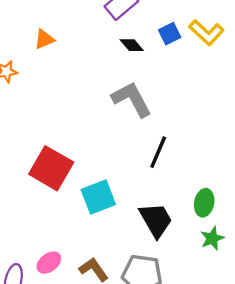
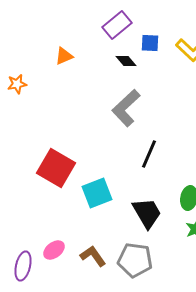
blue square: (170, 34) -> (150, 43), moved, turned 30
orange triangle: (44, 39) -> (64, 56), moved
gray L-shape: (132, 99) -> (126, 108), turned -105

